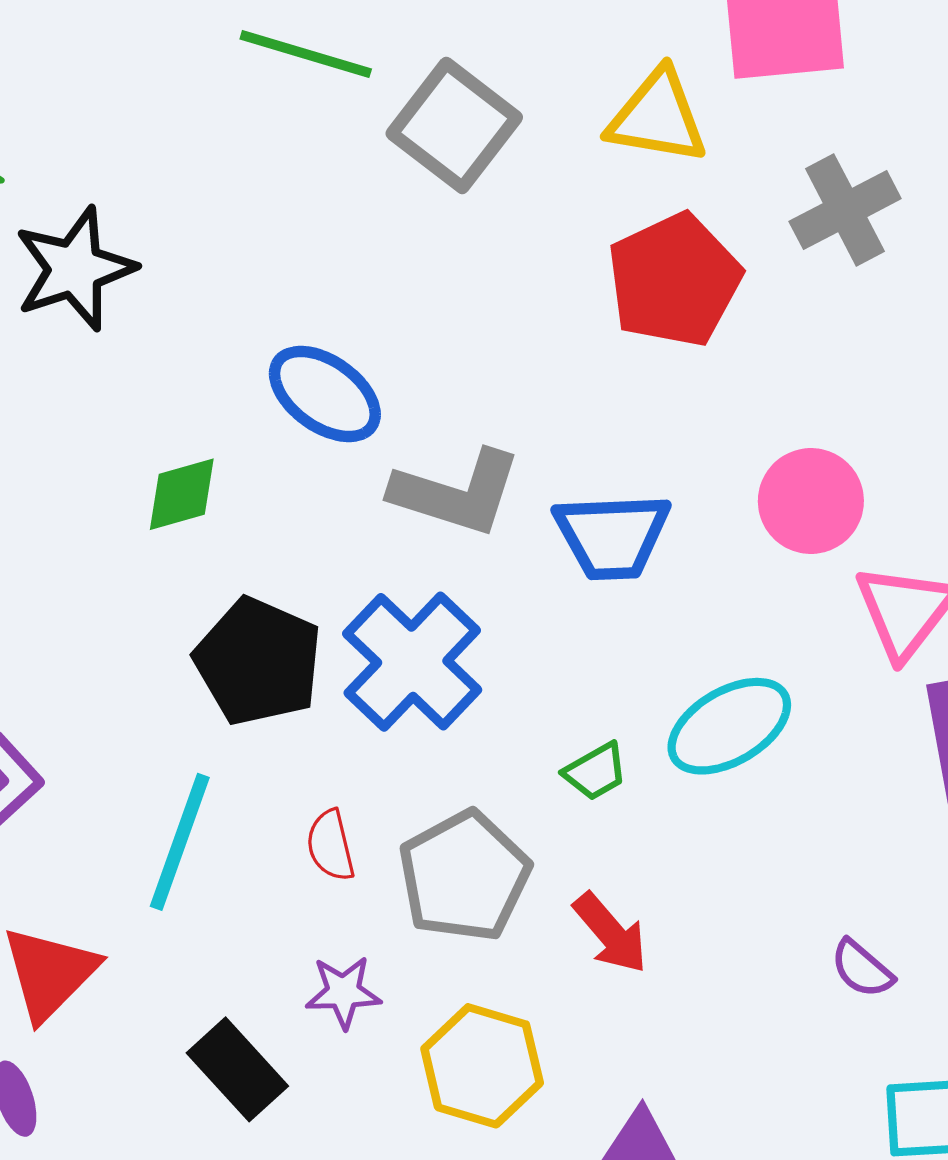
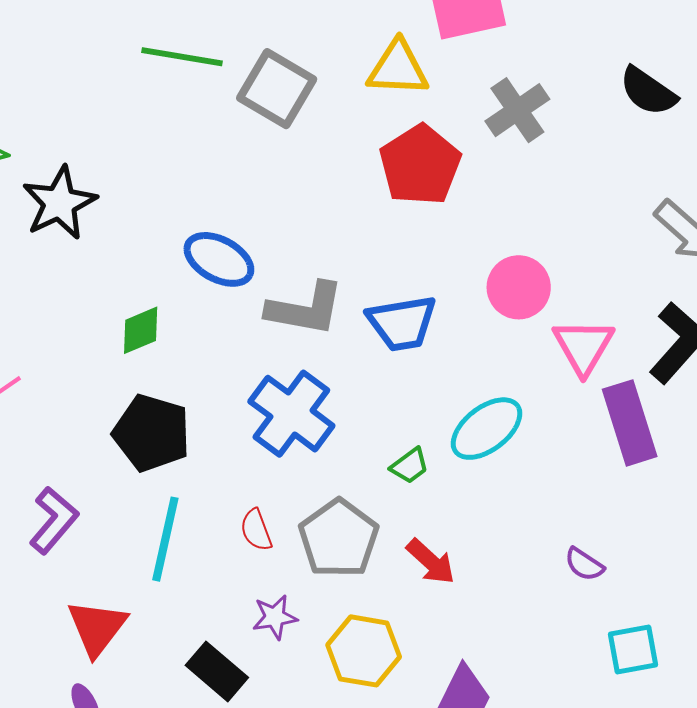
black pentagon: (258, 662) -> (152, 433), moved

